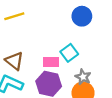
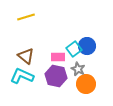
blue circle: (82, 16) -> (87, 46), moved
gray star: (83, 77) -> (78, 69), moved

